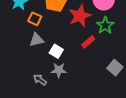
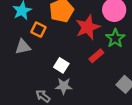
gray triangle: (37, 40) -> (23, 47), moved

